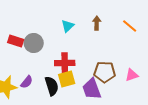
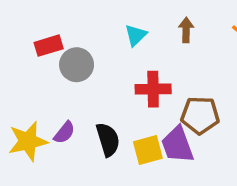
red rectangle: (16, 41) -> (49, 46), moved, turned -35
red cross: (65, 63) -> (153, 89), moved
yellow square: (67, 79) -> (148, 150), moved

